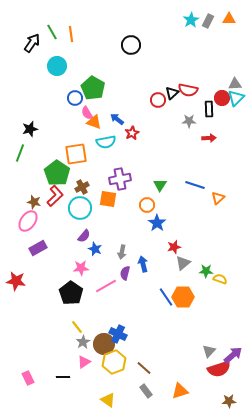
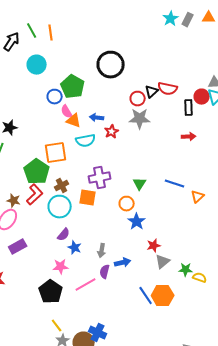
black circle: (131, 45) -> (111, 65), moved, size x1.4
blue arrow: (117, 119) -> (97, 118), turned -32
gray star: (189, 121) -> (140, 119), moved, size x1.5
blue arrow: (143, 264) -> (123, 263), turned 91

